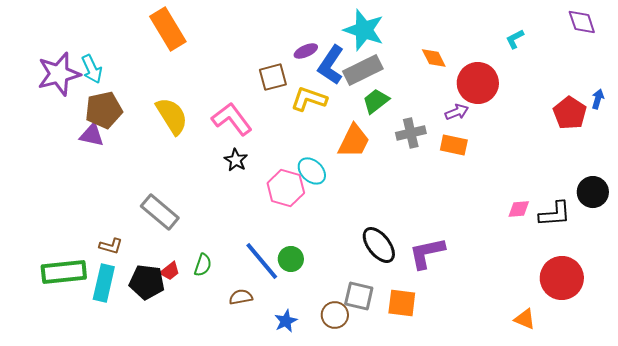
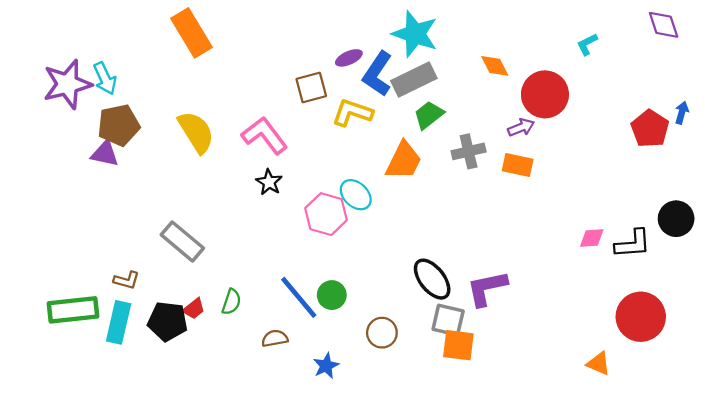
gray square: (359, 296) -> (448, 320), moved
brown circle: (335, 315) -> (382, 333), moved

